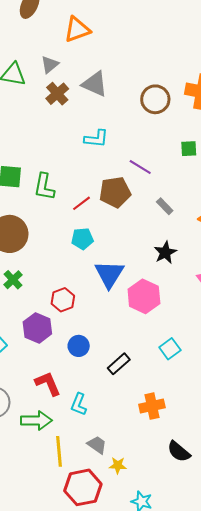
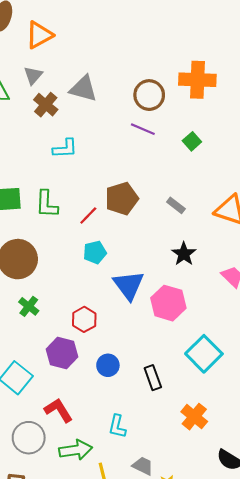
orange triangle: (77, 30) -> (39, 35), moved
cyan L-shape: (96, 139) -> (65, 148), moved
green square: (189, 149) -> (192, 141), turned -30
purple line: (140, 167) -> (143, 129), moved
cyan square: (170, 349) -> (204, 354), size x1.6
black rectangle: (119, 364) -> (153, 378), turned -60
red L-shape: (48, 384) -> (58, 410), moved
orange cross: (152, 406) -> (194, 417), turned -30

